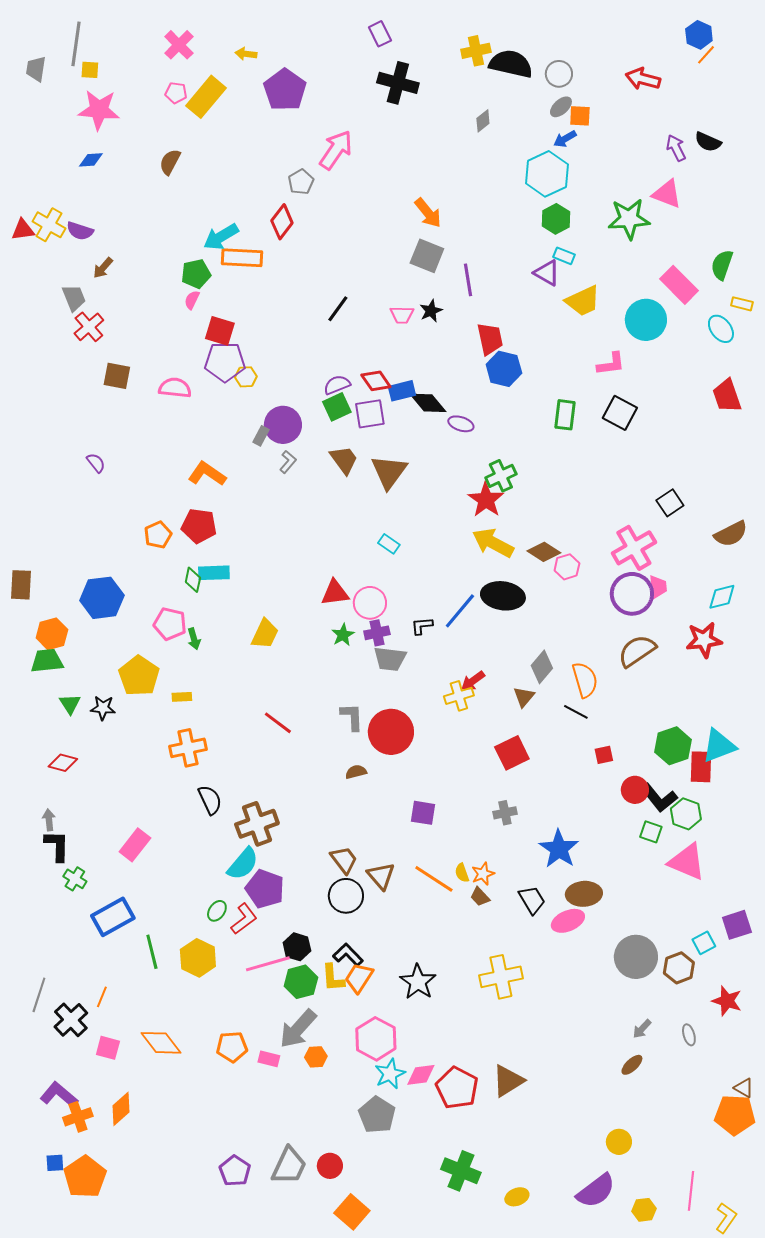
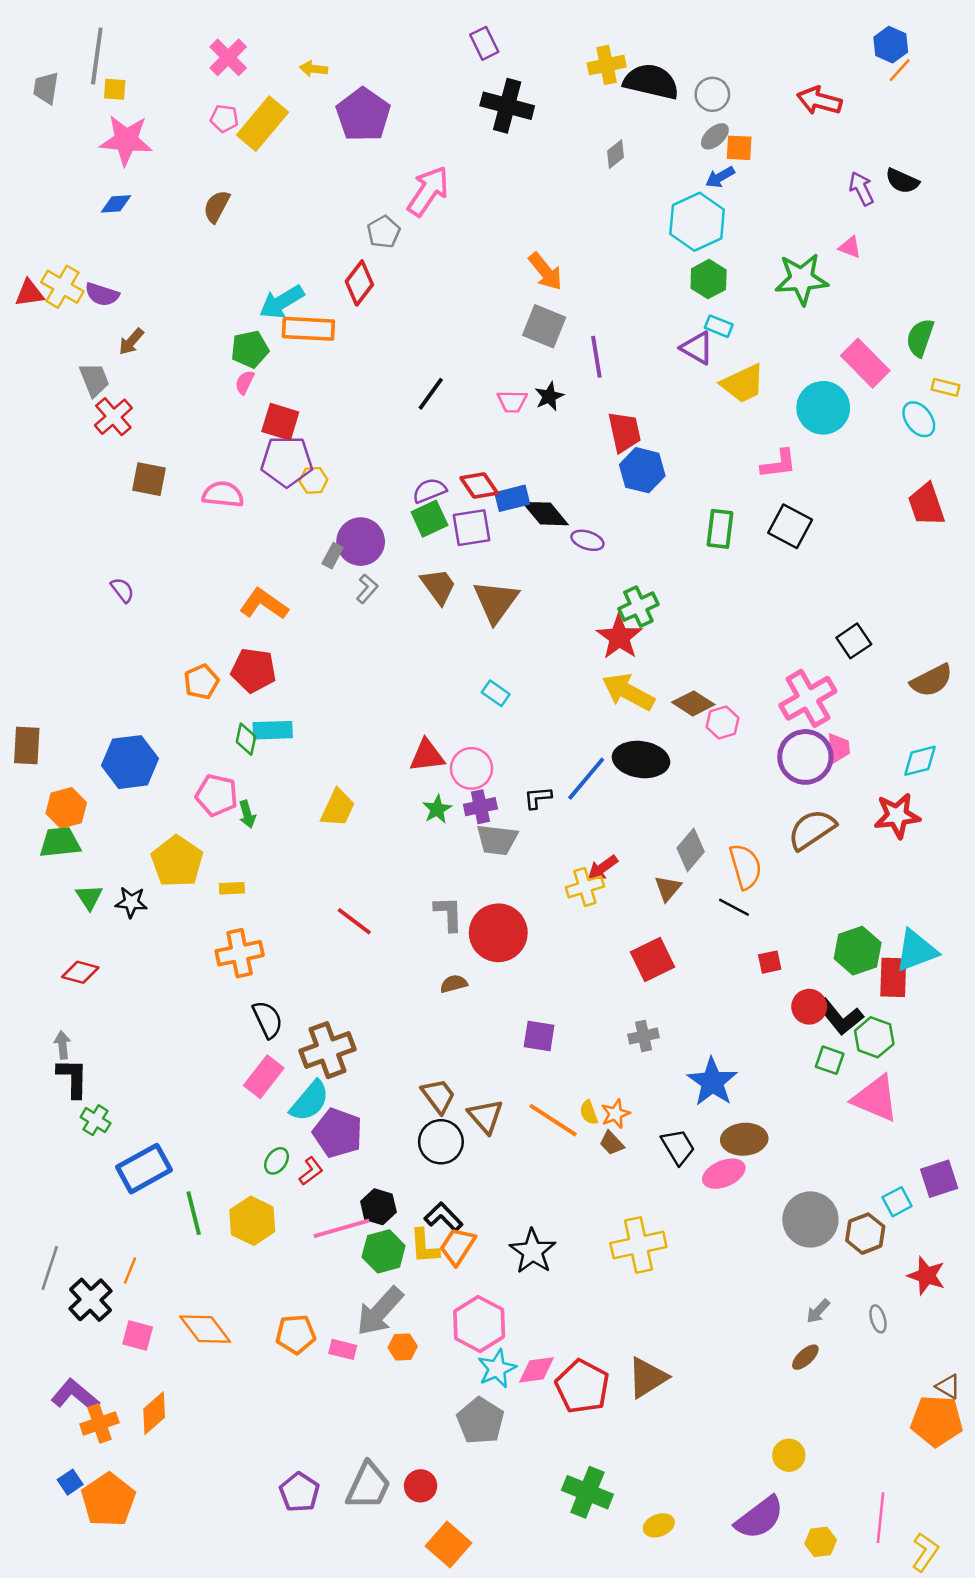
pink triangle: (667, 194) -> (850, 247), size x0.6
pink rectangle: (135, 845) -> (264, 1077), moved
red L-shape: (244, 919) -> (311, 1171), size x0.7
blue square: (55, 1163) -> (70, 1482), turned -30

